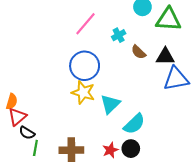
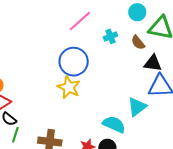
brown semicircle: (139, 52) -> (138, 42), moved
cyan triangle: (110, 104) -> (137, 107), moved
cyan semicircle: (134, 124) -> (114, 124), turned -120

